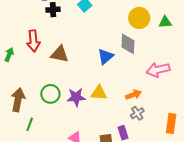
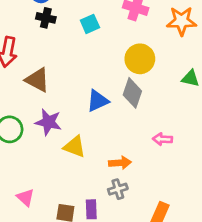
yellow circle: (139, 18) -> (140, 59), moved
pink arrow: (158, 70) -> (163, 139), size x0.6
purple star: (76, 97) -> (48, 122), moved

